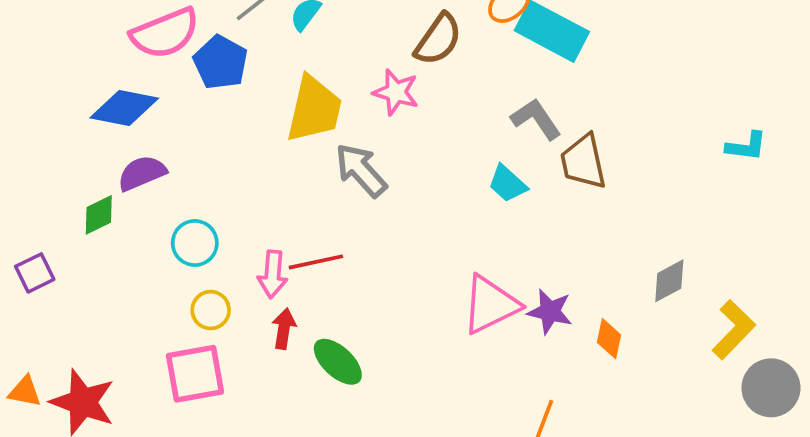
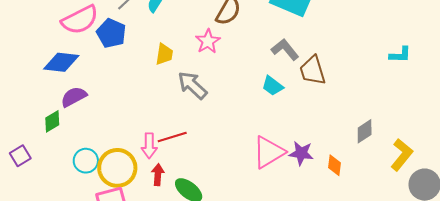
pink star: (396, 92) -> (208, 41), turned 30
yellow trapezoid: (314, 109) -> (164, 54), size x0.6
cyan circle: (195, 243) -> (86, 161), moved
yellow circle: (211, 310) -> (117, 168), size x1.8

